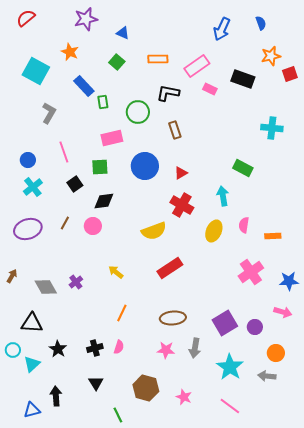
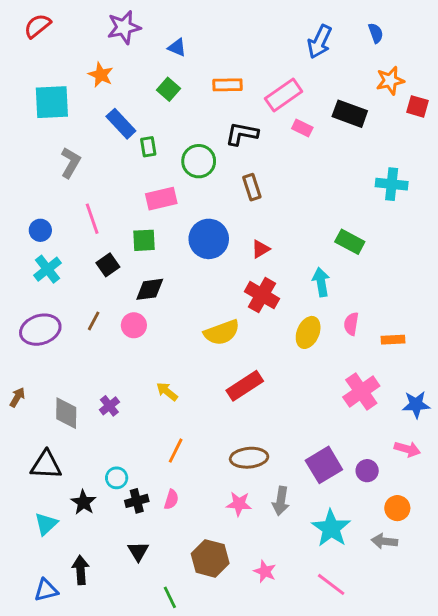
cyan square: (36, 71) -> (52, 102), turned -32
red square: (290, 74) -> (417, 106), turned 35
gray diamond: (46, 287) -> (66, 413), turned 30
cyan circle: (13, 350) -> (117, 478), moved

